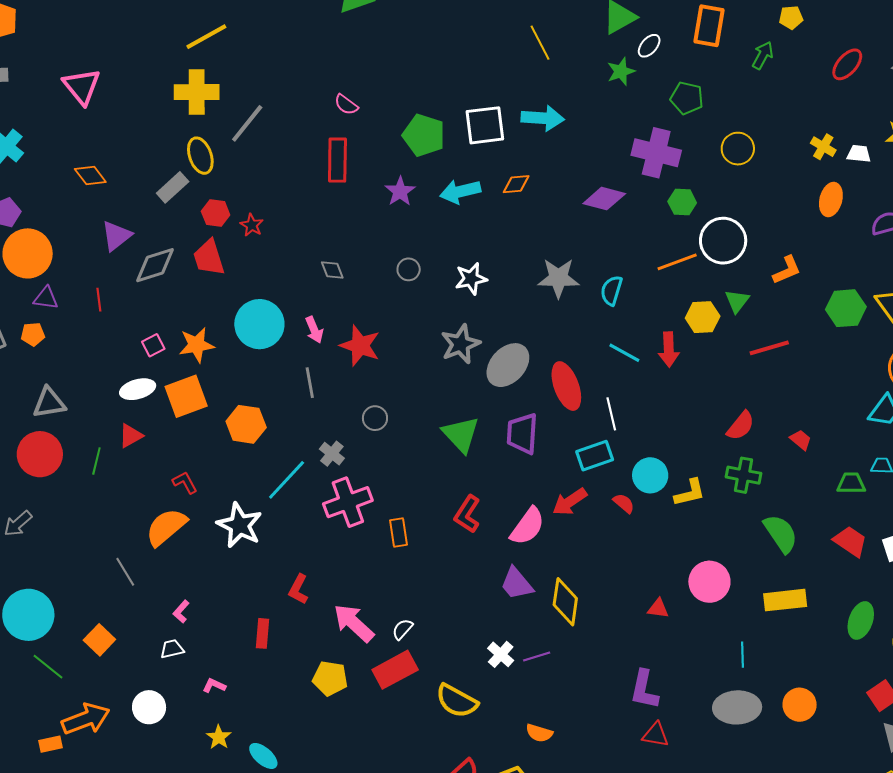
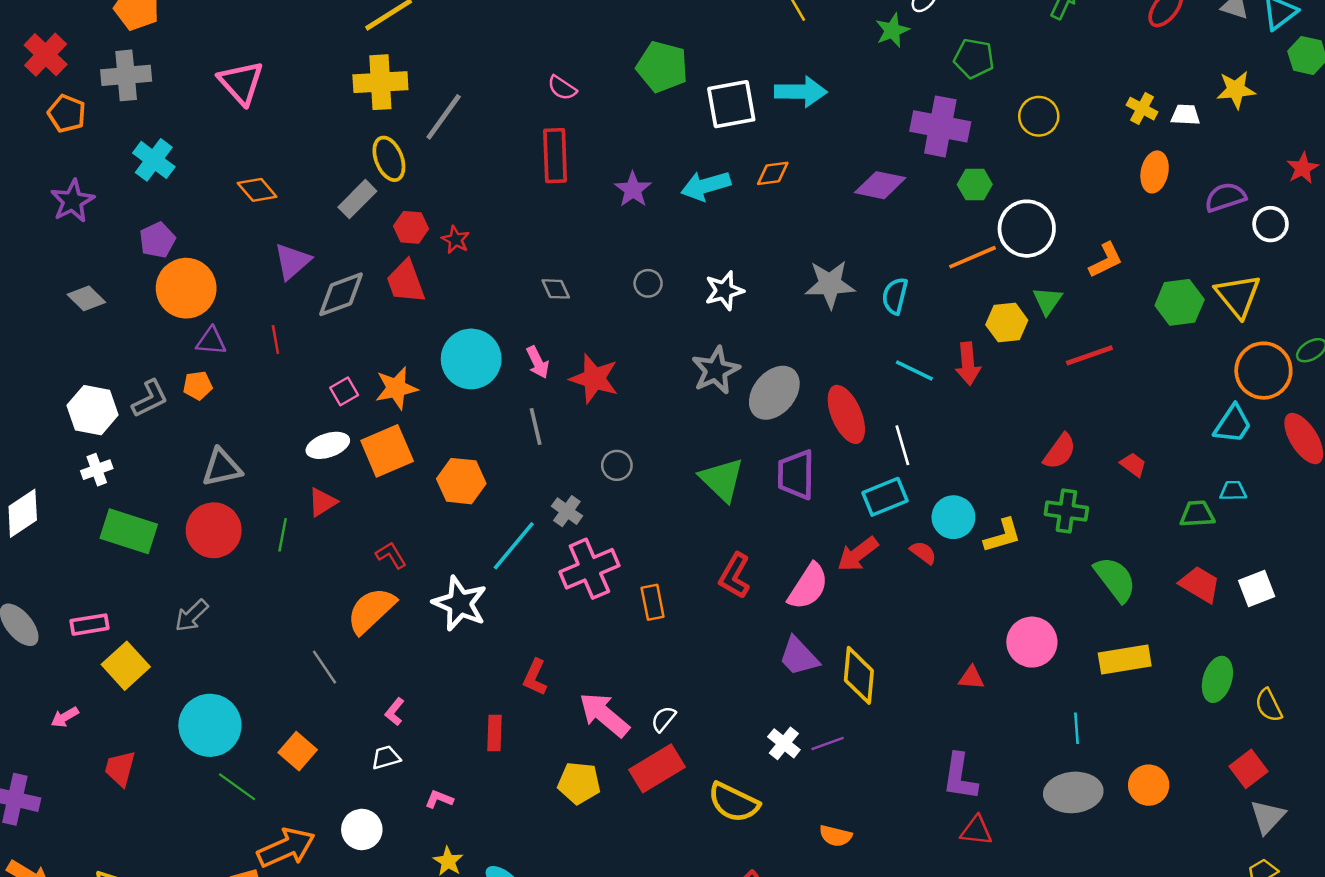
green pentagon: (424, 135) -> (662, 67), moved

